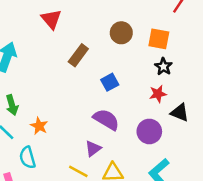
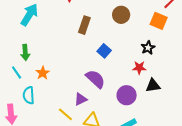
orange square: (159, 39) -> (159, 21), moved
brown rectangle: (78, 55) -> (84, 25), turned -30
blue square: (110, 82) -> (104, 51), turned -32
black triangle: (180, 113) -> (153, 86), turned -42

